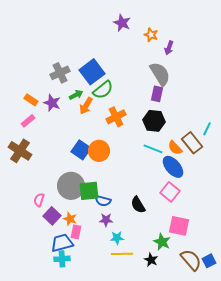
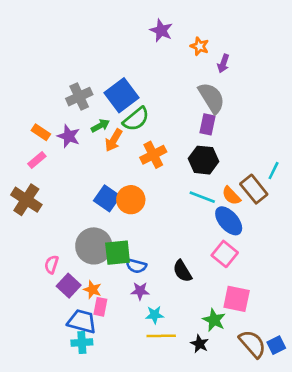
blue trapezoid: (62, 243) -> (82, 321), turned 30

